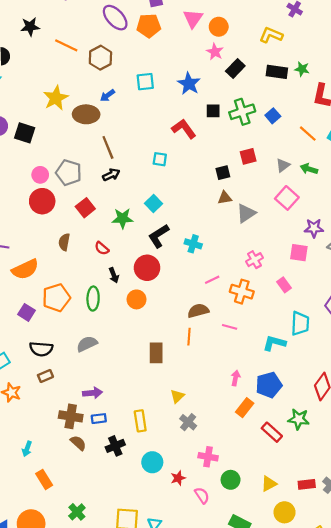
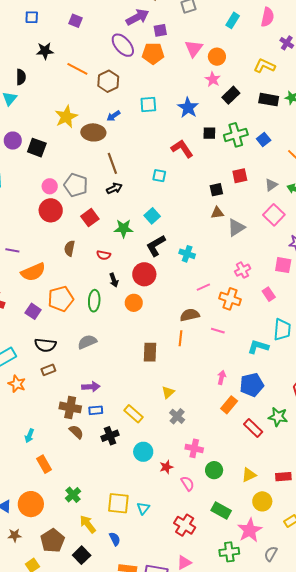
red semicircle: (102, 248) -> (104, 255), turned -32
yellow rectangle: (140, 421) -> (133, 414), turned -42

